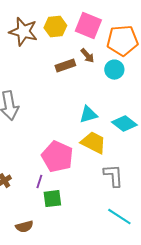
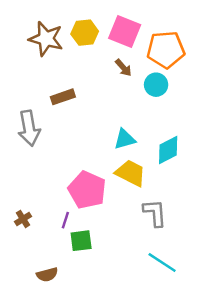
brown rectangle: (65, 66) -> (63, 97), moved
cyan diamond: (124, 124) -> (168, 150), turned -65

